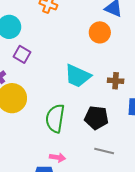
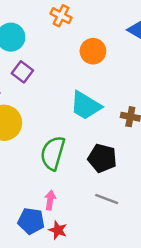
orange circle: (100, 32) -> (93, 51), moved
pink arrow: (58, 157) -> (50, 200), turned -98

